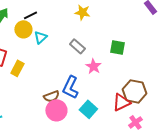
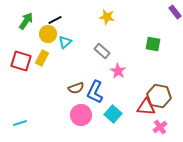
green square: (117, 47) -> (153, 44), moved
yellow rectangle: (17, 68) -> (42, 58), moved
brown semicircle: (51, 96) -> (76, 88), moved
red triangle: (121, 102) -> (146, 107), turned 30

